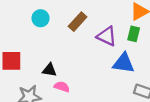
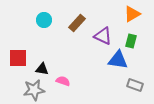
green rectangle: (134, 34) -> (131, 41), moved
black triangle: (49, 70) -> (42, 69), moved

